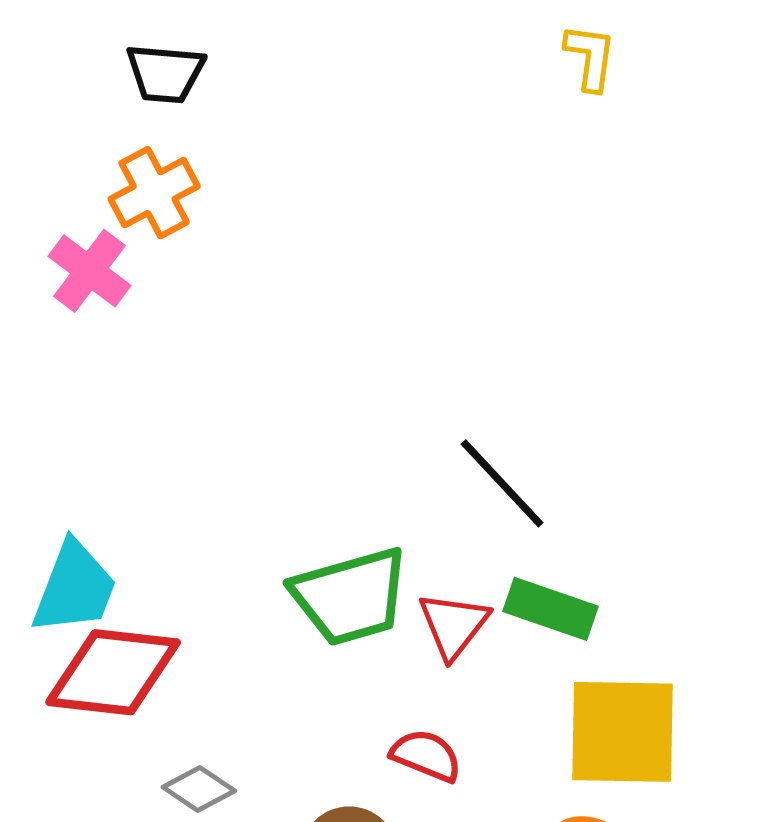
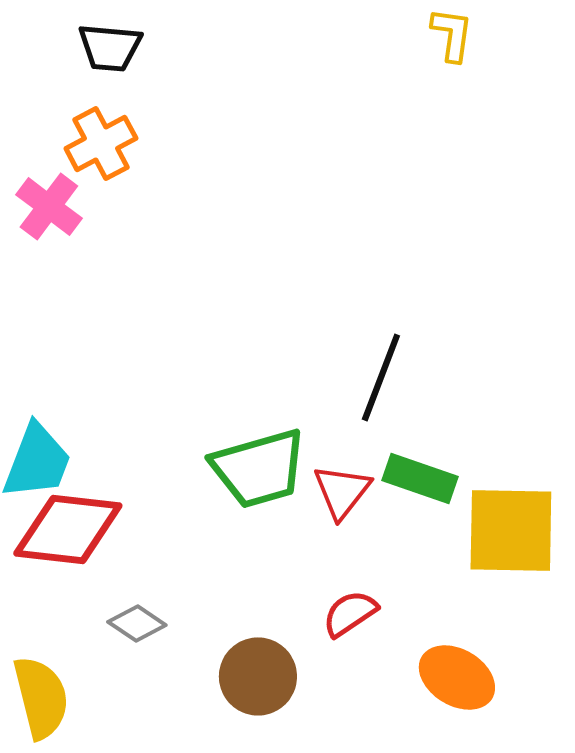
black line: (502, 483) -> (381, 377), turned 64
yellow square: (623, 732) -> (511, 530), moved
red semicircle: (426, 755) -> (350, 613), moved, turned -56

